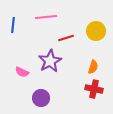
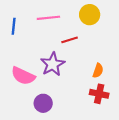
yellow circle: (96, 31) -> (90, 15), moved
pink semicircle: (22, 72) -> (23, 76), size x1.6

